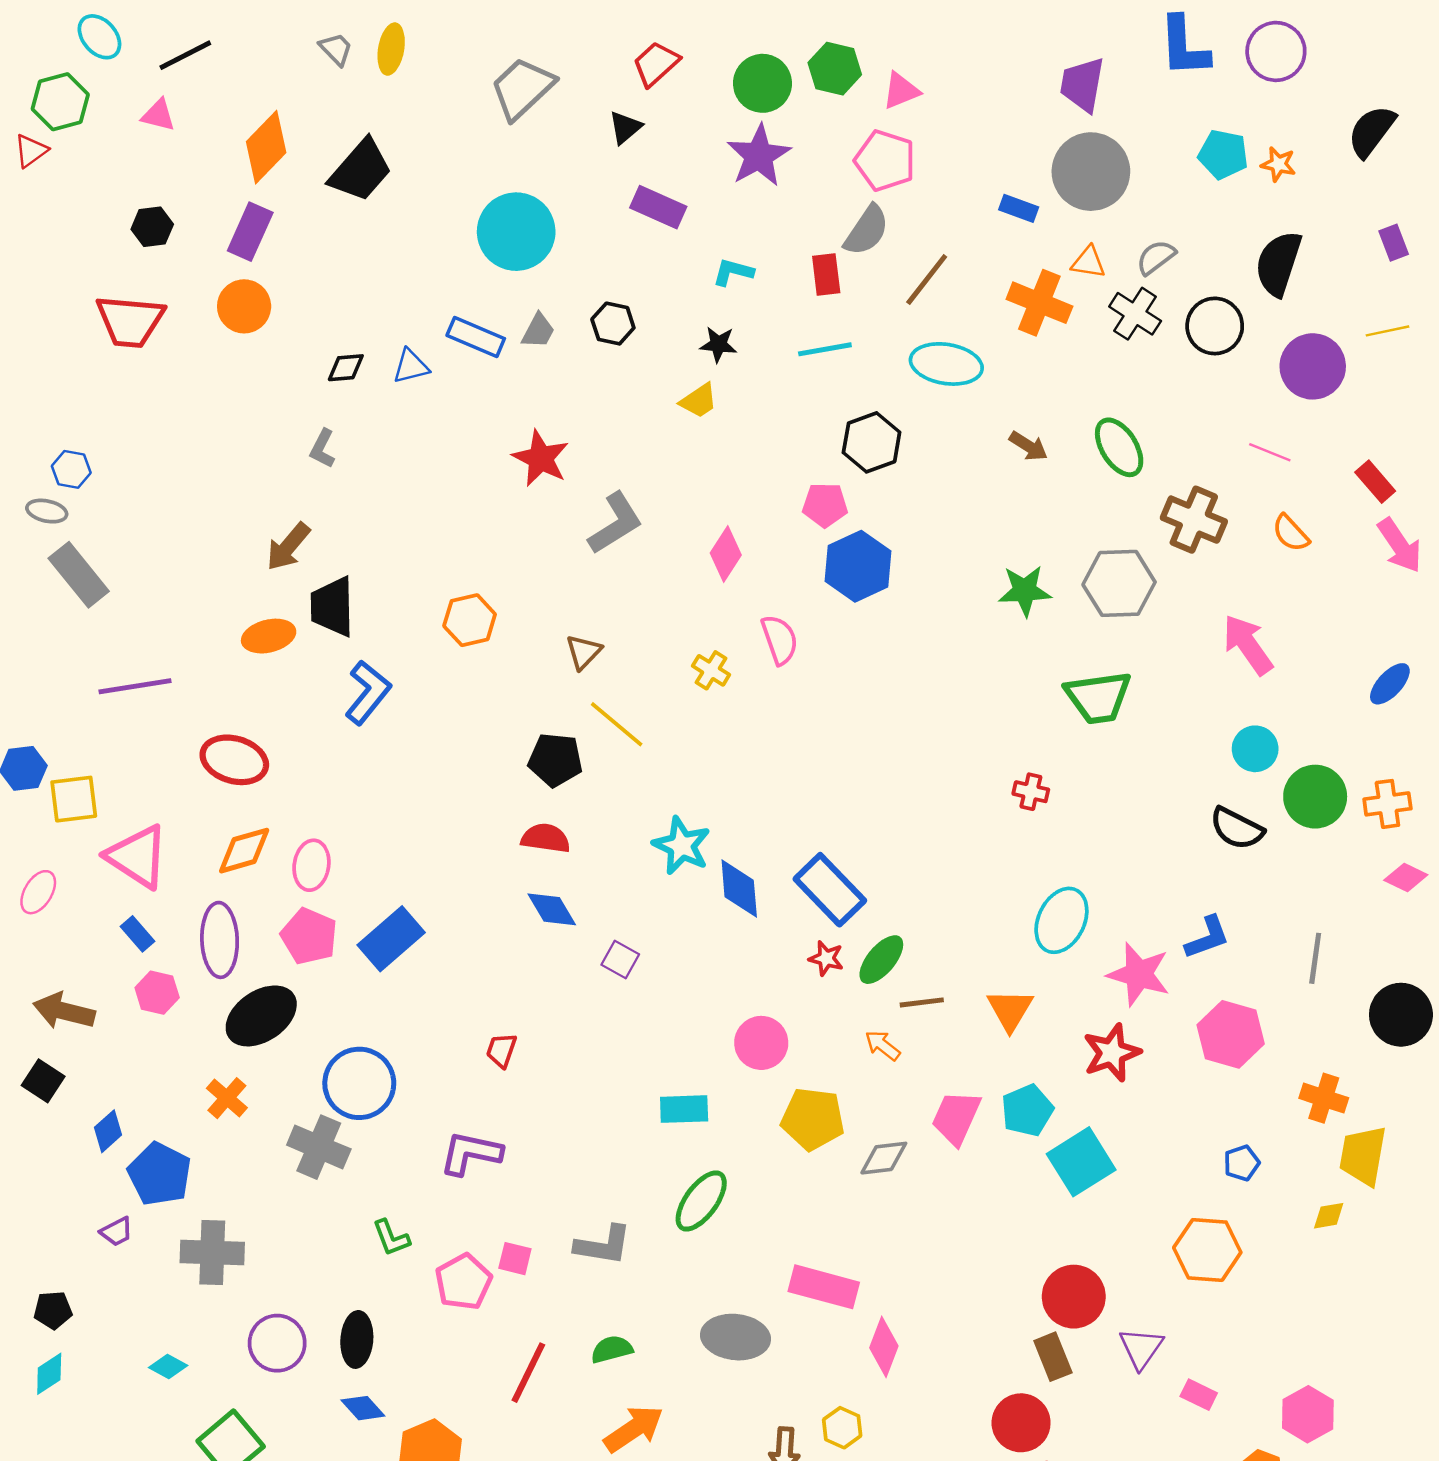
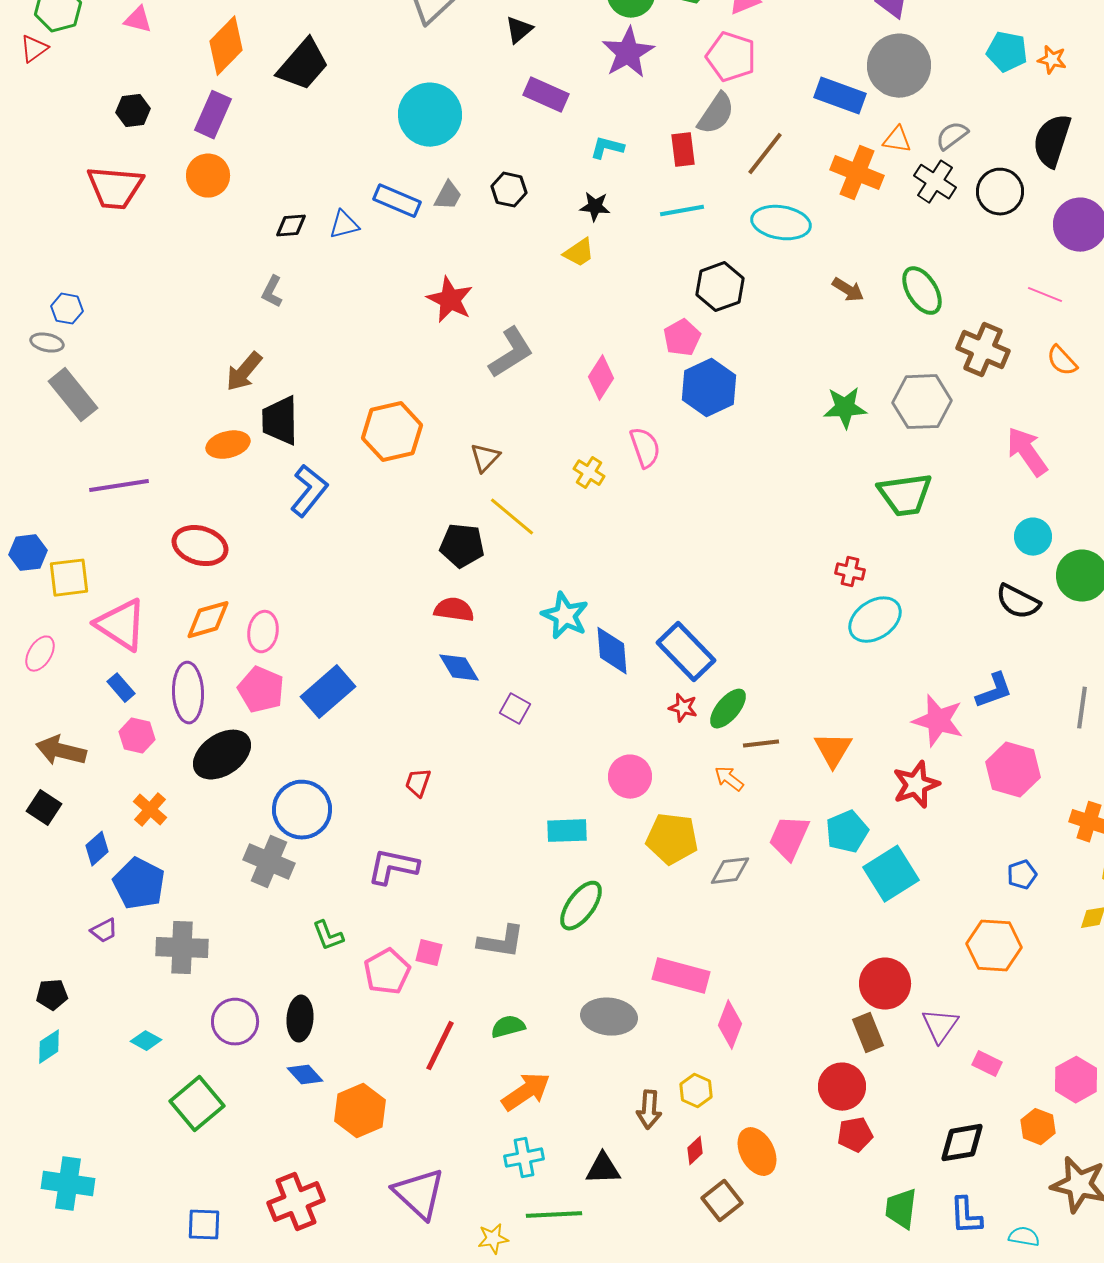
blue rectangle: (1019, 208) -> (840, 96), size x1.6
pink pentagon: (825, 505) -> (682, 338), turned -30
orange hexagon: (470, 620) -> (392, 432), size x1.4
cyan ellipse: (1061, 920) -> (875, 620), moved, turned 30
orange cross: (227, 1098) -> (150, 810), moved

